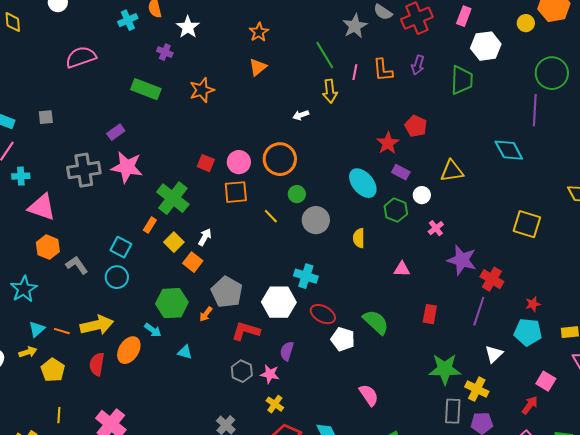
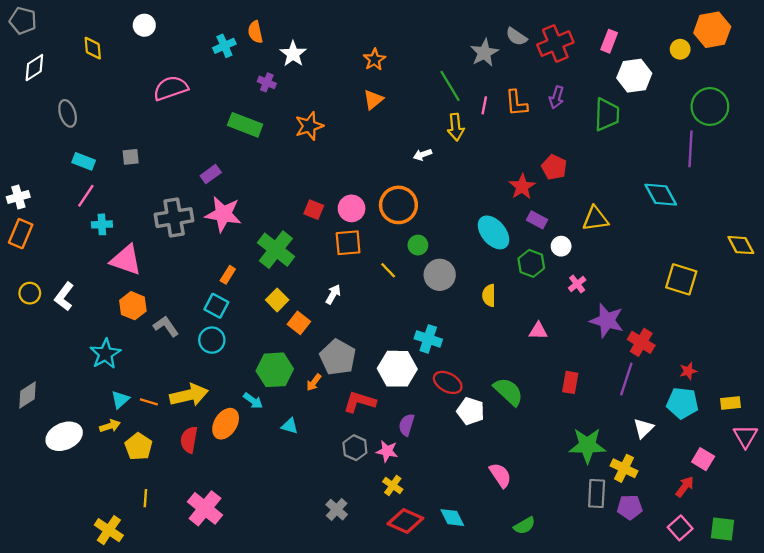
orange rectangle: (150, 225) -> (228, 275), moved
white arrow: (205, 237) -> (333, 294), moved

